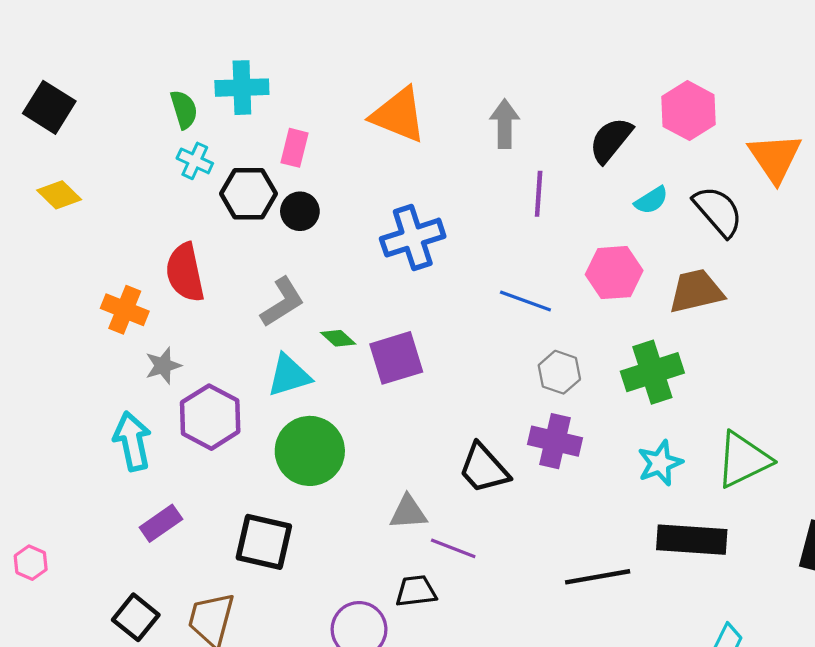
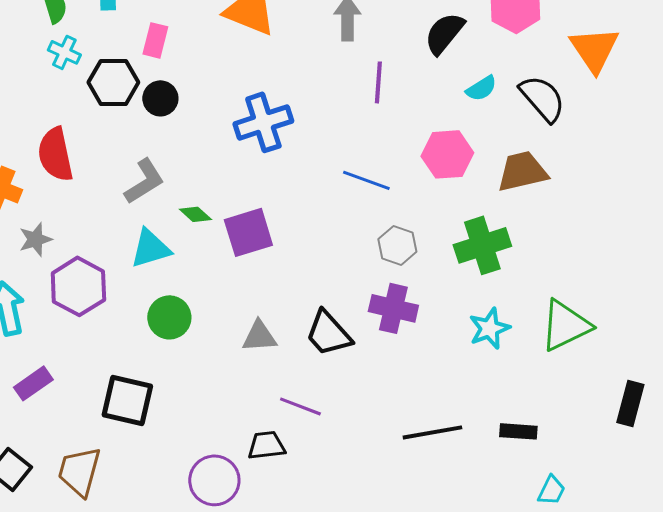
green circle: (310, 451) -> (169, 317), size x0.7
gray triangle: (408, 512) -> (259, 336), moved
black rectangle: (692, 540) -> (518, 431), moved, size x0.6

